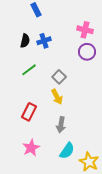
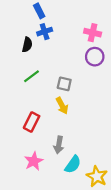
blue cross: (44, 41) -> (45, 32), moved
gray square: (59, 77) -> (64, 84), turned -32
gray arrow: (61, 125) -> (59, 145), moved

